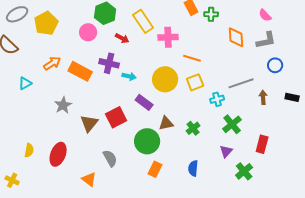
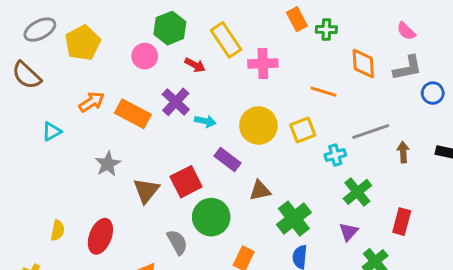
orange line: (192, 58) -> (323, 92), moved
purple cross: (109, 63) -> (176, 102), turned 30
blue circle: (275, 65) -> (433, 93), moved
green cross: (193, 128) -> (294, 219), moved, size x1.6
green circle: (147, 141) -> (211, 217), moved

